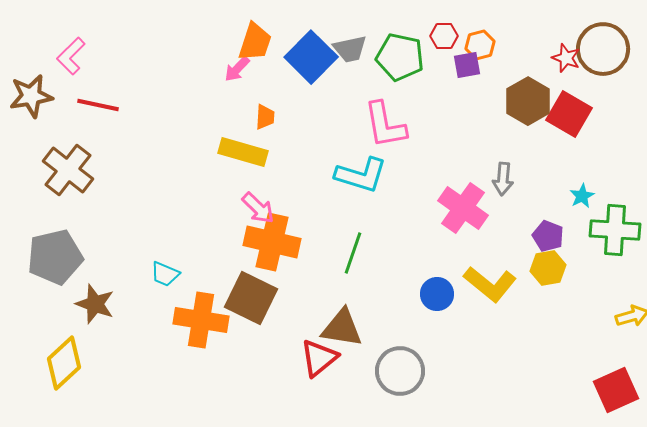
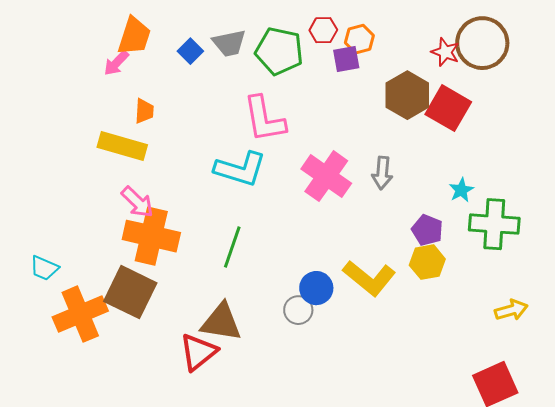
blue square: (311, 57) -> (190, 51), size x0.5
pink cross: (463, 208) -> (326, 176), moved
orange cross: (201, 320) -> (80, 314), turned -32
gray circle: (400, 371) -> (298, 310), moved, size x0.6

